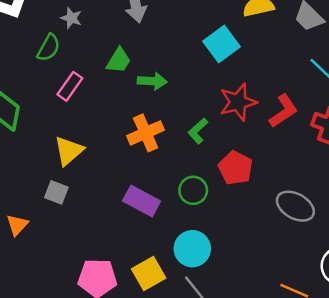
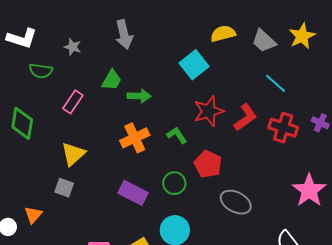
green semicircle: (49, 48) -> (41, 71), moved, turned 70
green L-shape: (198, 131) -> (177, 135), turned 100
gray ellipse: (295, 206) -> (236, 202), moved

